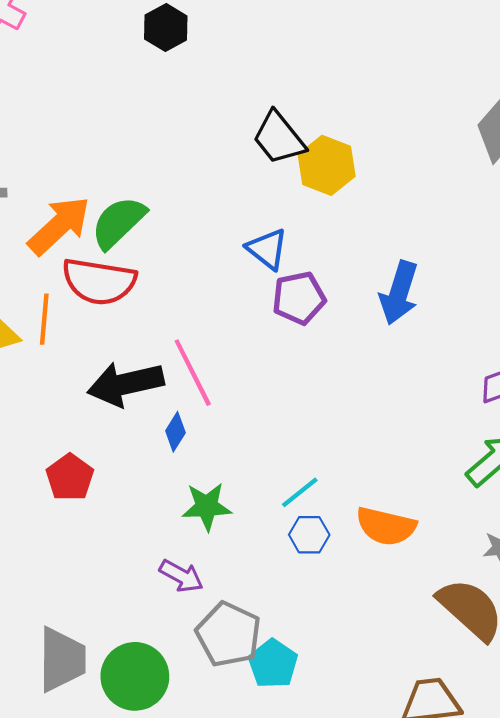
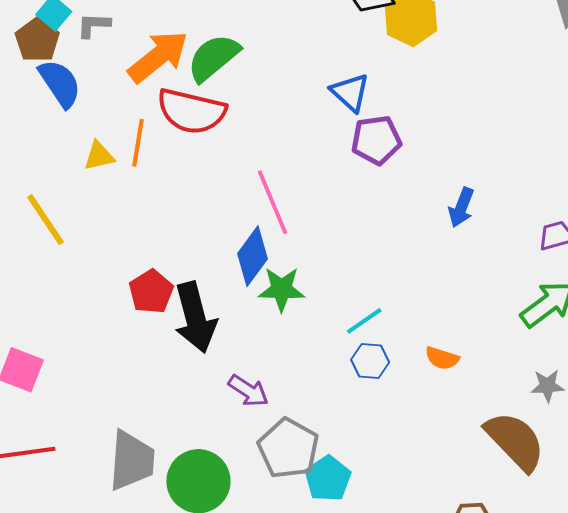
blue arrow: (399, 293) -> (461, 207), moved, size x0.7
black arrow: (125, 384) -> (195, 317), moved, turned -96
blue diamond: (175, 432) -> (252, 256), size x1.6
green star: (207, 506) -> (282, 289), moved
orange semicircle: (386, 526) -> (442, 358), size x0.6

